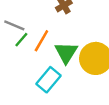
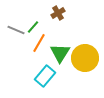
green line: (21, 40) -> (33, 27), moved

